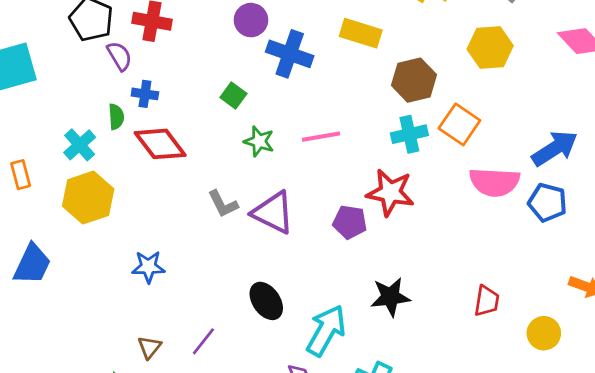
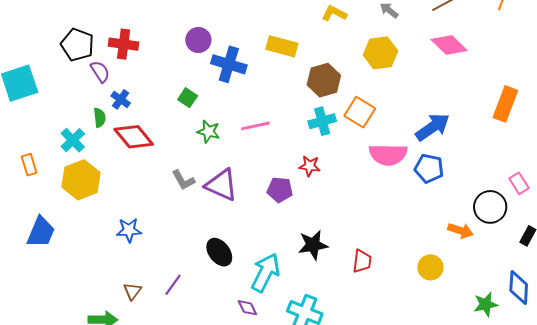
blue cross: (145, 94) -> (121, 99), turned 30
red star: (390, 193) -> (310, 166), size x0.6
red trapezoid: (487, 301) -> (362, 261), moved

